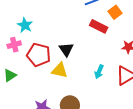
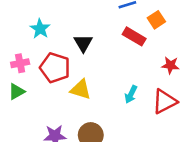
pink cross: (14, 45) -> (20, 63), moved
black triangle: (66, 49) -> (83, 43), moved

